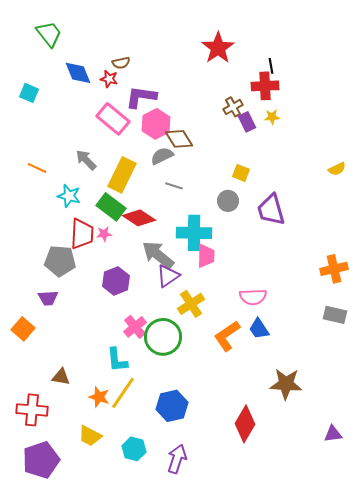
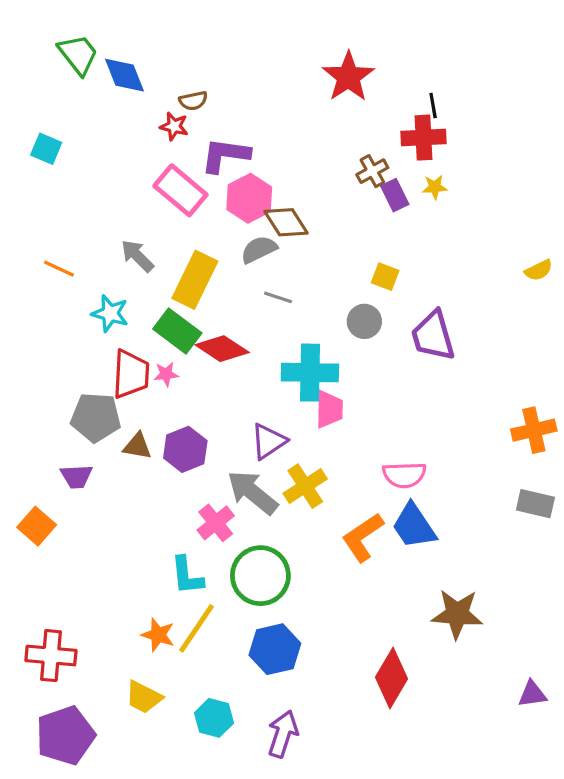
blue diamond: (78, 73) -> (125, 75), moved
gray arrow: (158, 255) -> (252, 492), moved
blue trapezoid: (259, 329) -> (414, 526), size x1.4
green circle: (163, 337) -> (260, 576), moved
brown triangle: (61, 377) -> (137, 446), moved

